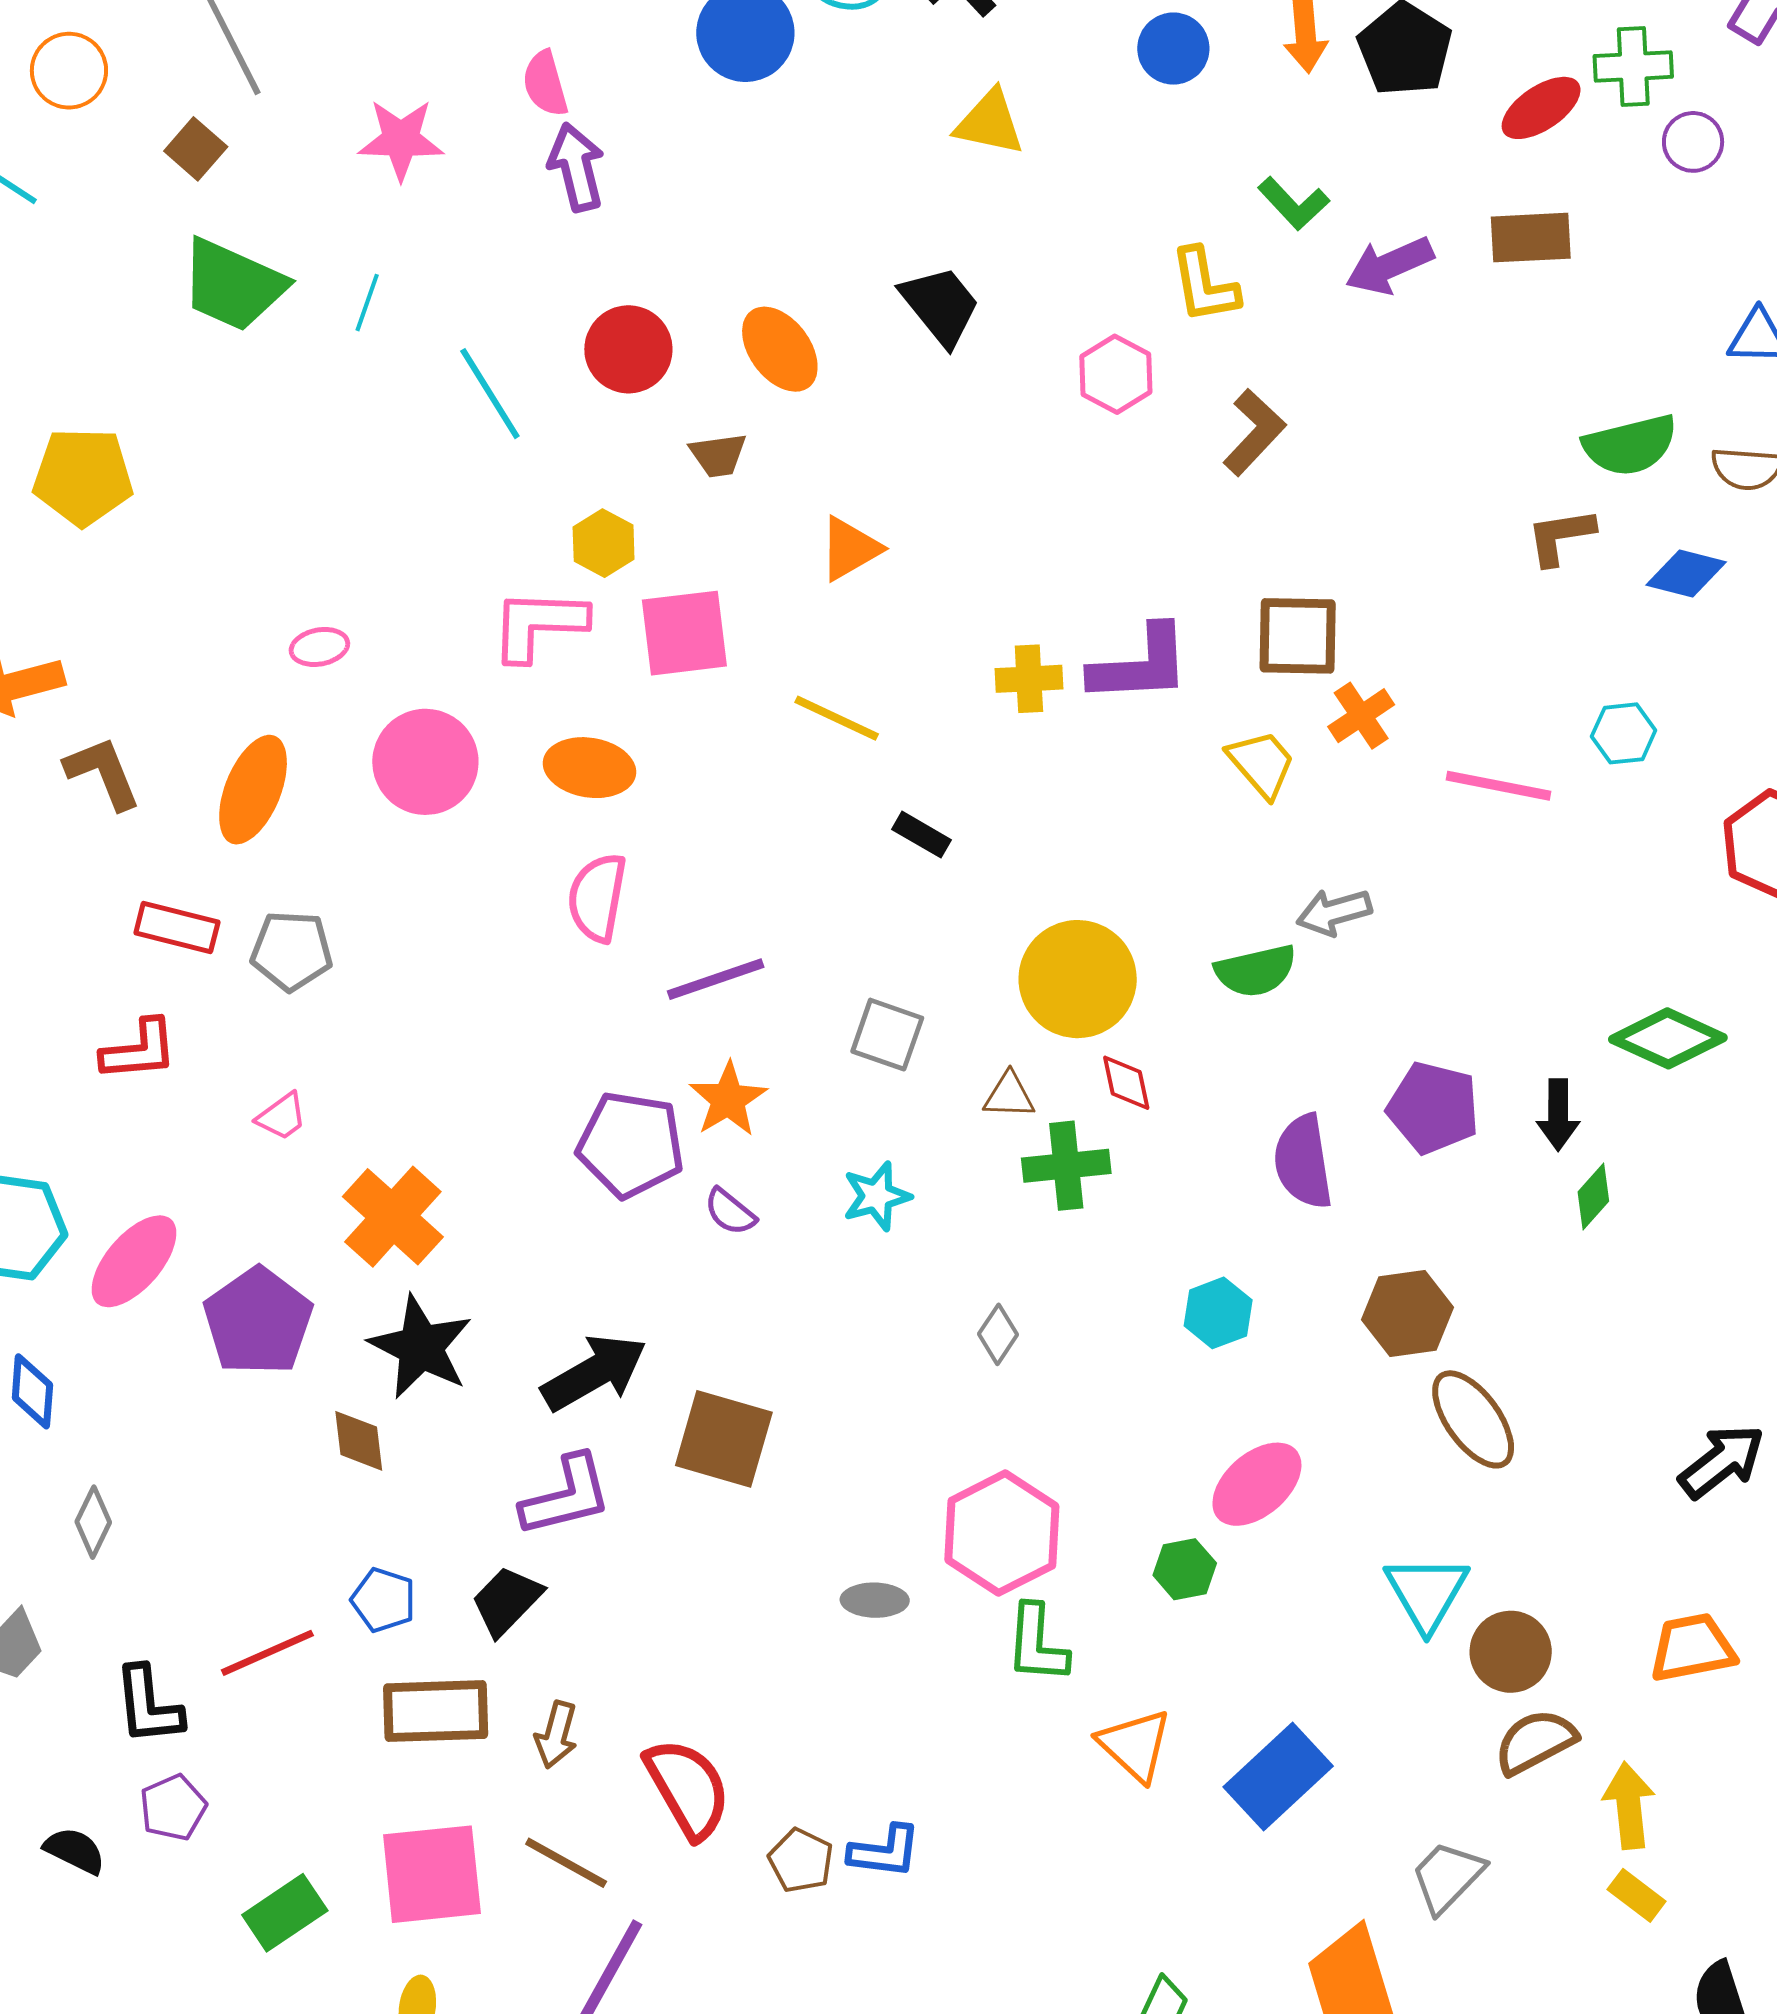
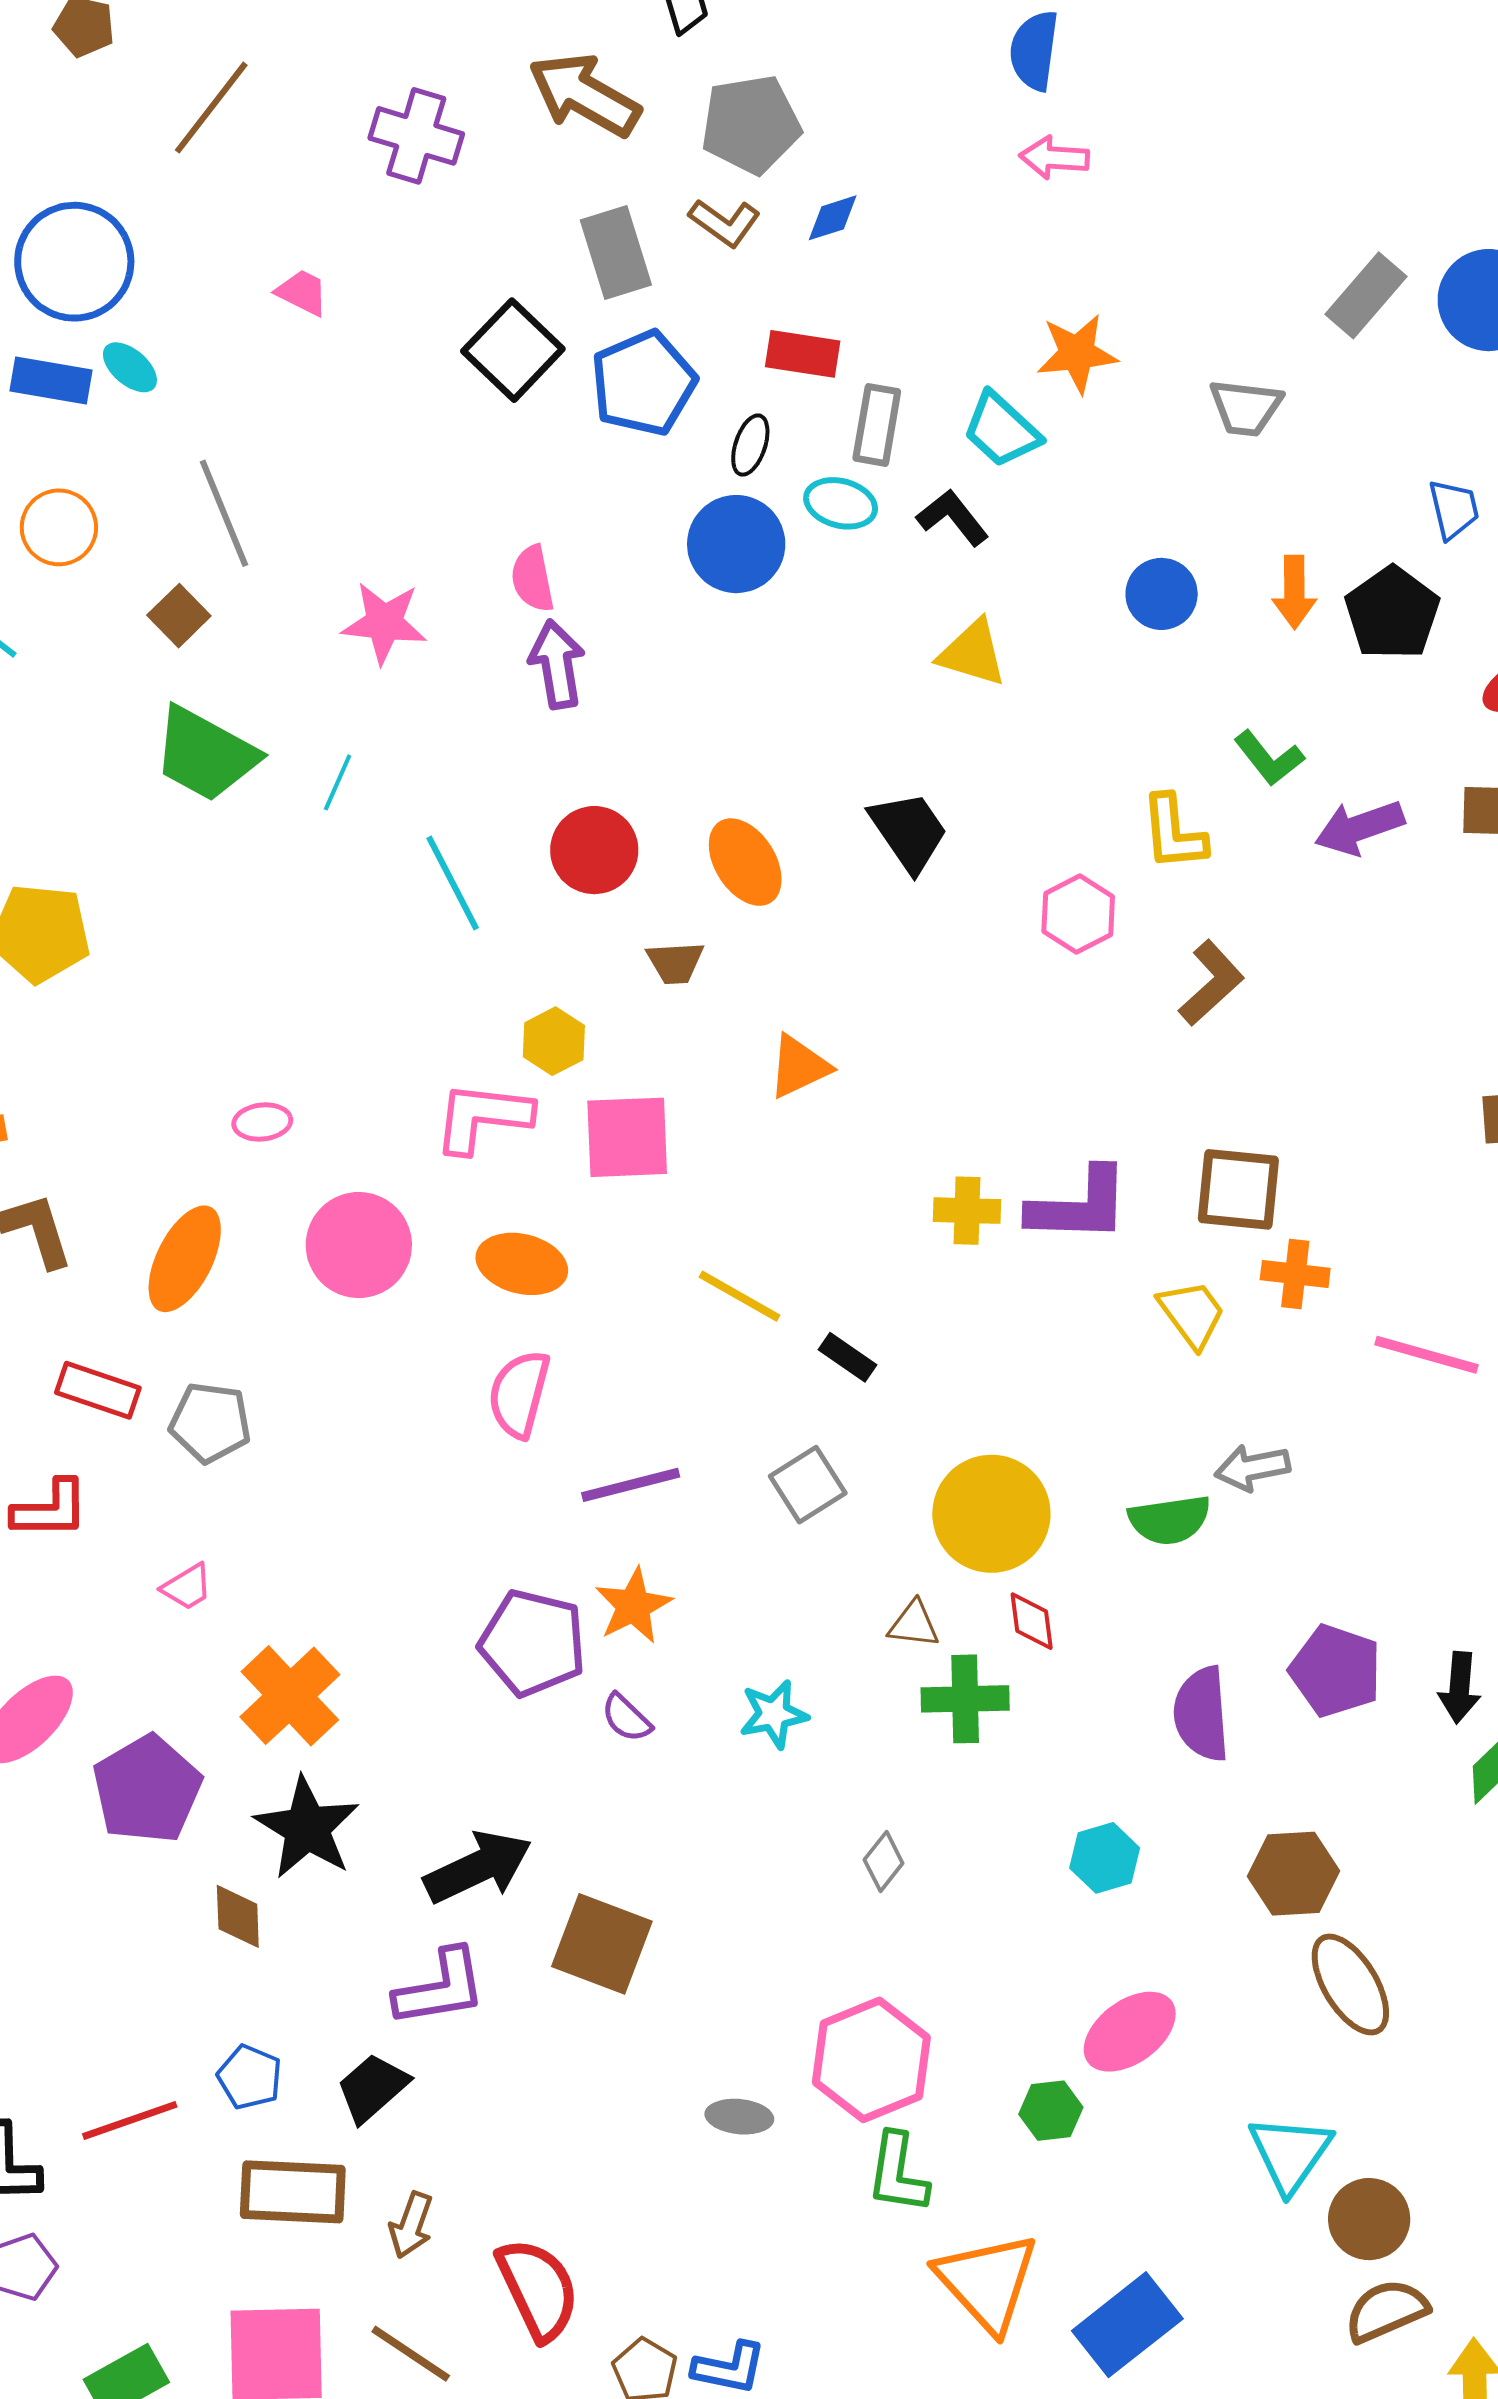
orange cross: (1361, 716) -> (1295, 1274), turned 36
yellow line: (837, 718) -> (739, 1296), moved
gray square: (887, 1035) -> (808, 1485), moved, turned 34
orange triangle: (1135, 1745) -> (987, 2282), size x1.4

